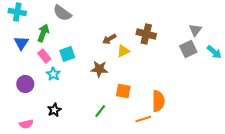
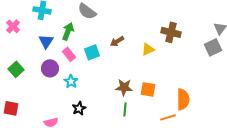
brown arrow: (109, 39) -> (117, 41), moved
brown star: (99, 69) -> (124, 87), moved
cyan star: (53, 74) -> (71, 81), moved
purple circle: (25, 84) -> (50, 68), moved
green line: (100, 111) -> (125, 109), turned -32

